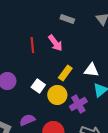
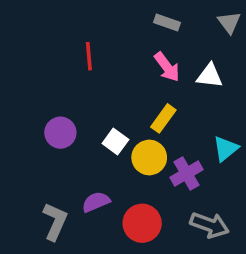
pink arrow: (55, 43) -> (167, 67), moved
red line: (32, 45) -> (89, 56), moved
white triangle: (91, 70) -> (210, 76), moved

